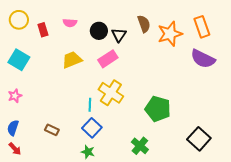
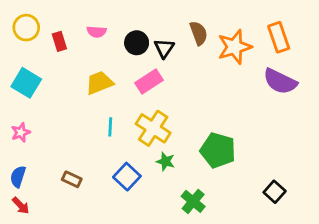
cyan line: (90, 105) -> (110, 127), moved
black square: (199, 139) -> (275, 192), size x0.7
green star: (88, 152) -> (166, 161), moved

